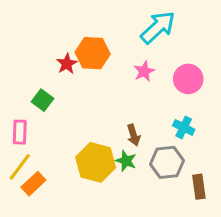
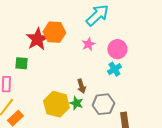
red star: (67, 64) -> (37, 39), size x1.6
green square: (43, 100) -> (21, 63), turned -32
cyan cross: (184, 127) -> (114, 69), moved, turned 32

